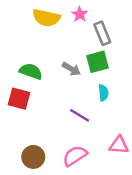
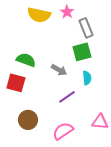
gray arrow: (71, 69) -> (59, 70), moved
purple line: (80, 115) -> (67, 97), turned -66
brown circle: (33, 157) -> (28, 120), moved

